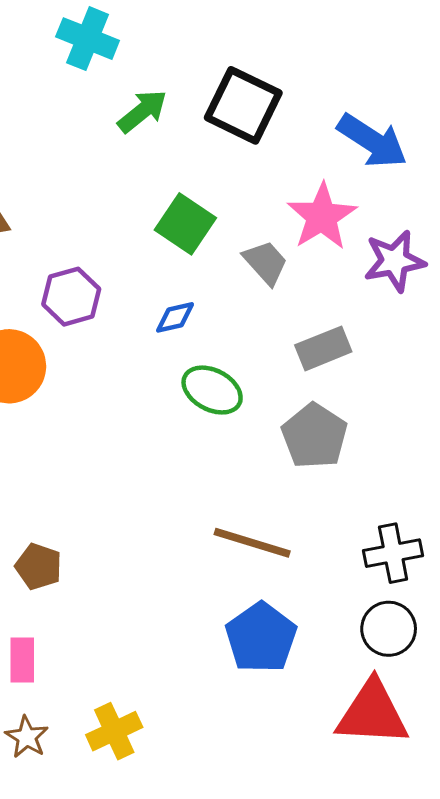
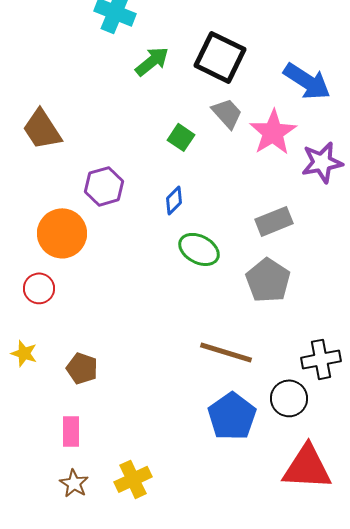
green square: (185, 224) -> (181, 137), size x0.7
gray trapezoid: (265, 262) -> (227, 113), moved
blue diamond: (175, 317) -> (174, 200), turned -32
black circle: (389, 629) -> (289, 398), moved

